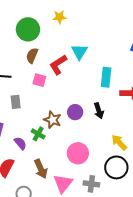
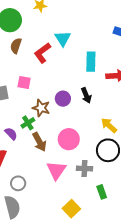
pink square: (39, 80) -> (24, 82), moved
green cross: (38, 134) -> (28, 123), turned 32
brown arrow: (41, 169) -> (39, 142), moved

